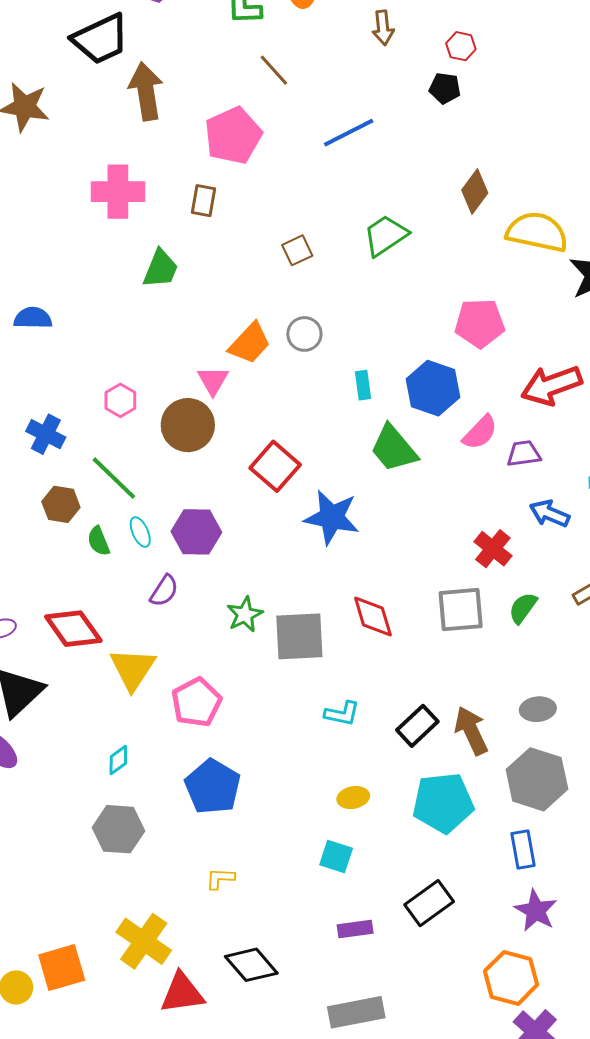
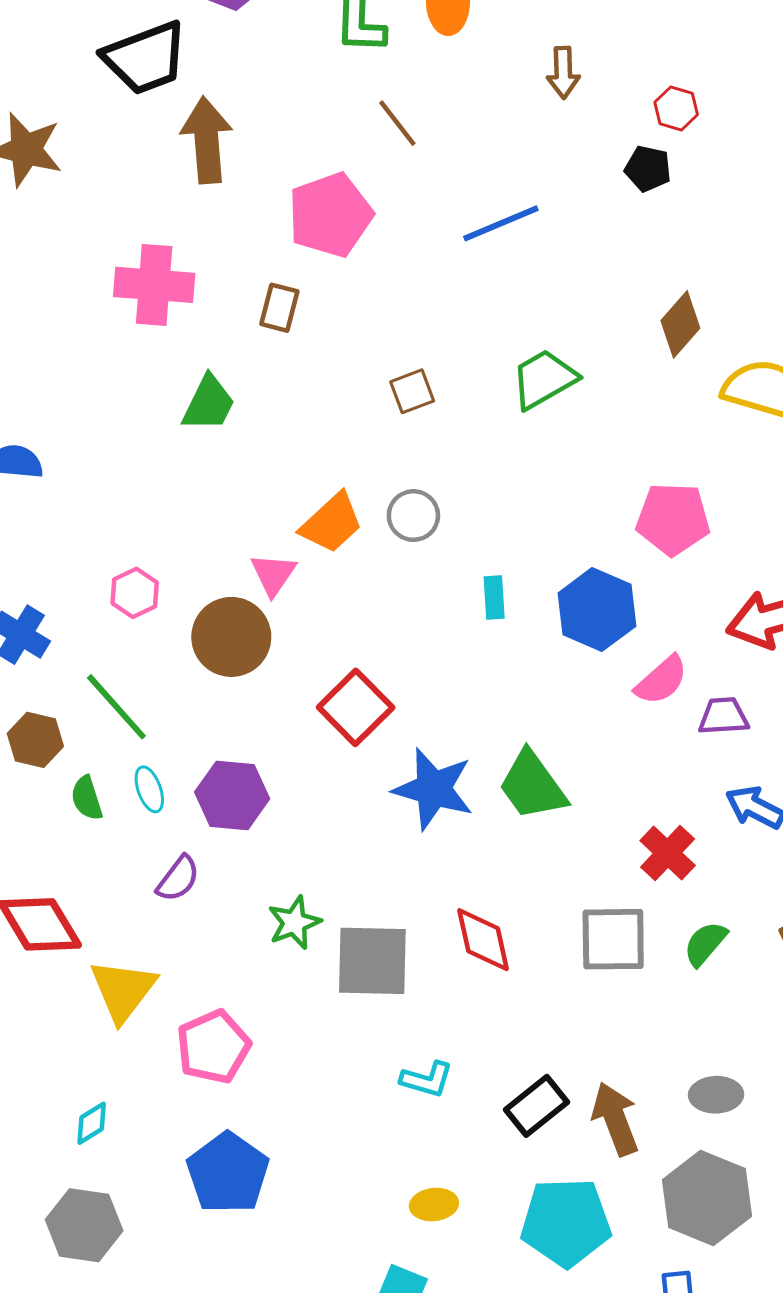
green trapezoid: (394, 448) -> (532, 785), moved

